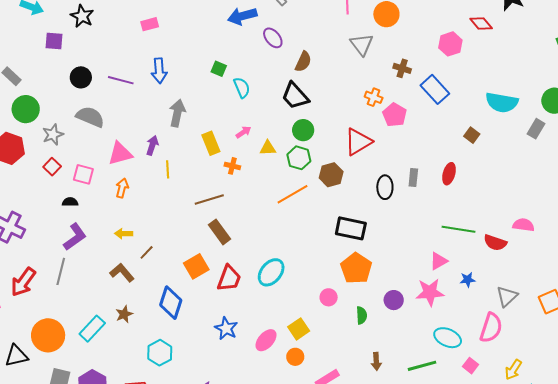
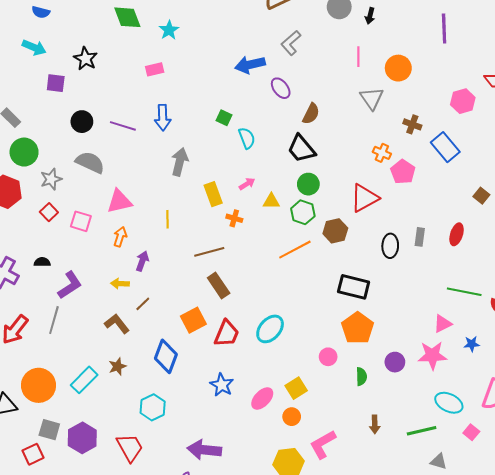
purple arrow: (152, 145) -> (142, 261), moved
black semicircle: (70, 202) -> (42, 262), moved

